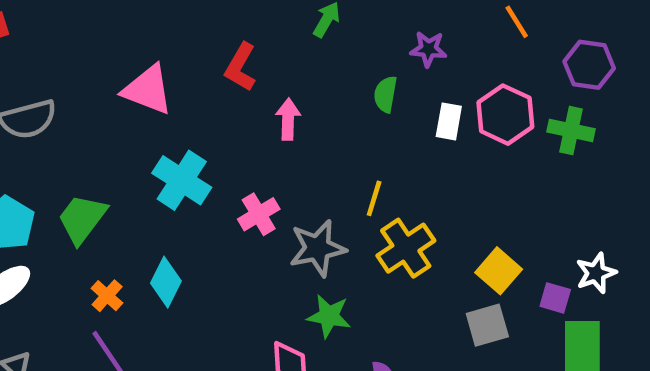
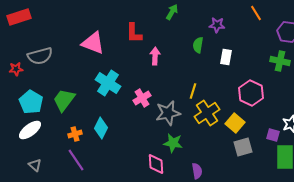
red L-shape: (241, 67) -> (134, 33), turned -30
pink hexagon: (505, 115) -> (251, 93), moved
yellow square: (499, 271) -> (235, 123), moved
orange cross: (107, 296) -> (75, 134), turned 32

